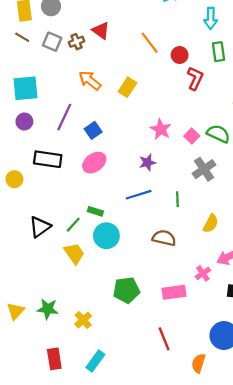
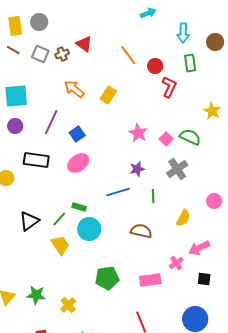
purple star: (147, 163) -> (137, 169), moved

